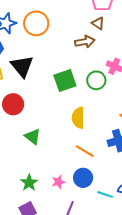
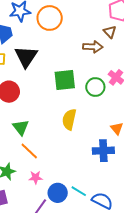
orange line: (85, 151) -> (29, 151), moved
blue circle: (83, 178) -> (58, 193), moved
cyan line: (105, 194) -> (79, 191), moved

